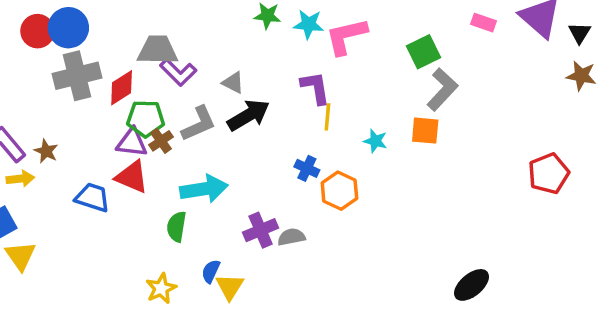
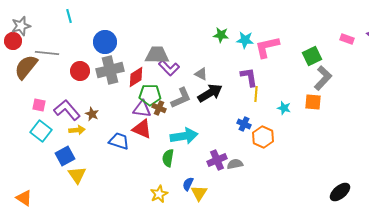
red circle: (38, 31) -> (80, 71), moved
brown cross: (161, 141) -> (159, 108), turned -32

